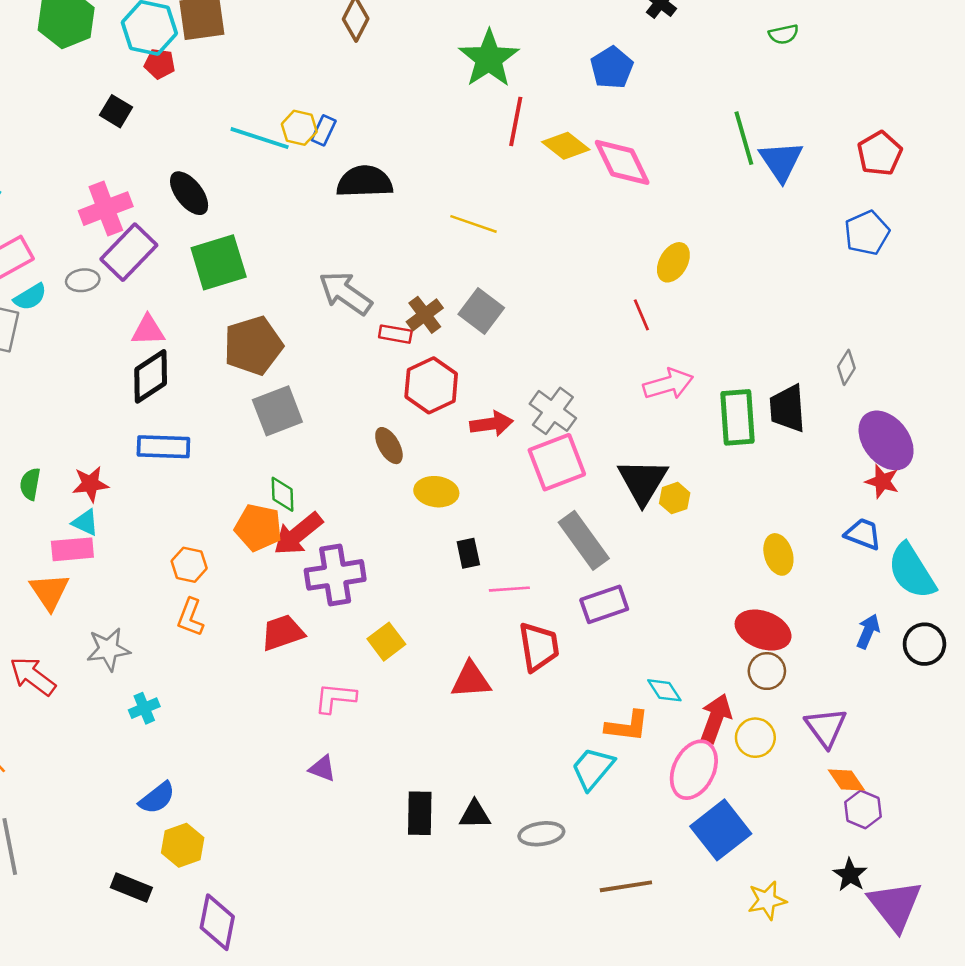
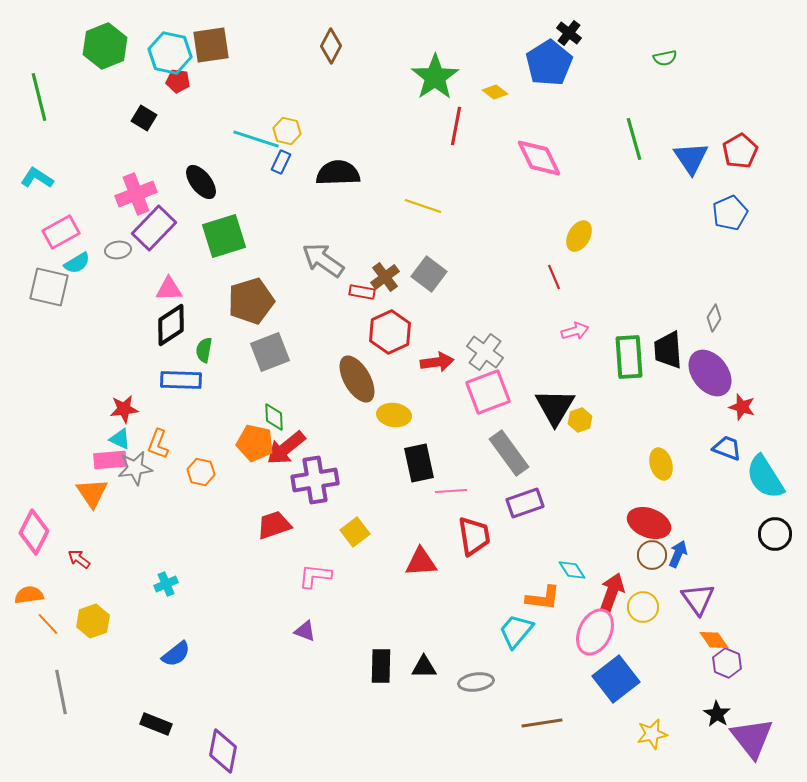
blue pentagon: (612, 68) -> (549, 63), moved, size x1.4
blue rectangle: (324, 130) -> (281, 162), moved
yellow diamond: (566, 146) -> (495, 92), moved, size x0.7
blue triangle: (781, 161) -> (691, 158), moved
pink arrow: (668, 384) -> (575, 331), size x0.7
purple ellipse: (886, 440) -> (710, 373), moved
brown ellipse: (389, 446) -> (357, 379), size x1.6
green semicircle: (30, 484) -> (204, 350), moved
black rectangle: (468, 553) -> (419, 463), size x1.6
orange L-shape: (190, 617) -> (158, 444), moved
blue arrow: (868, 631) -> (678, 554), moved
gray star: (108, 649) -> (135, 468), moved
red arrow: (33, 676) -> (79, 559), size x0.6
yellow hexagon: (183, 845) -> (93, 621), moved

